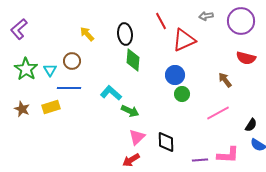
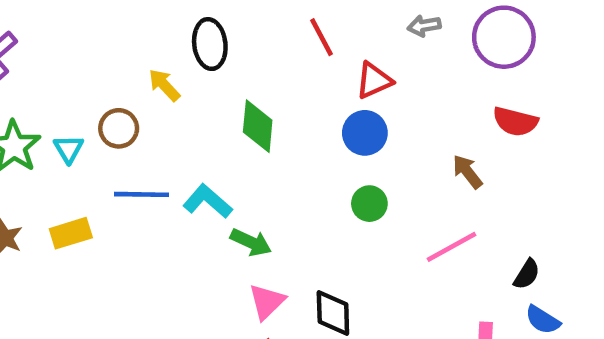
yellow arrow: (87, 34) -> (164, 85), moved
black ellipse: (125, 34) -> (210, 44), moved
red triangle: (184, 40) -> (374, 80), size x0.7
blue circle: (175, 75) -> (365, 133), moved
blue line: (69, 88) -> (141, 194), moved

